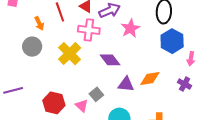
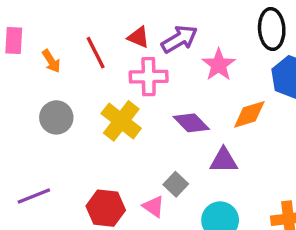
orange arrow: (39, 23) -> (51, 61), moved
orange diamond: (150, 78) -> (249, 114), moved

